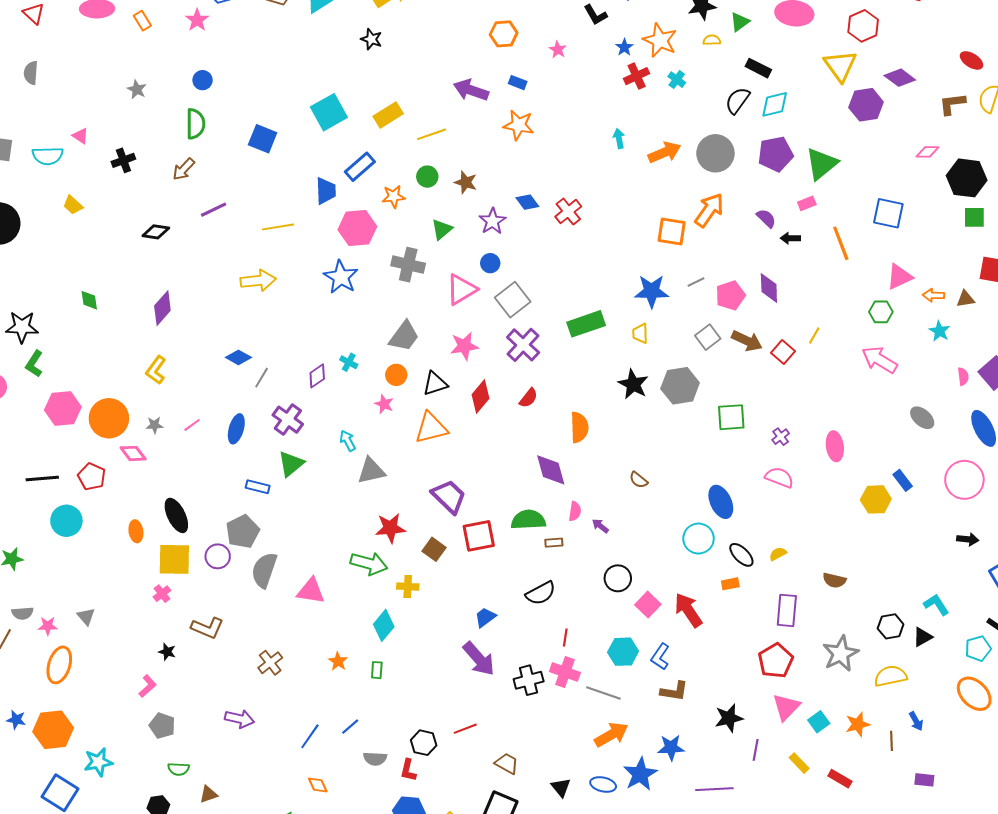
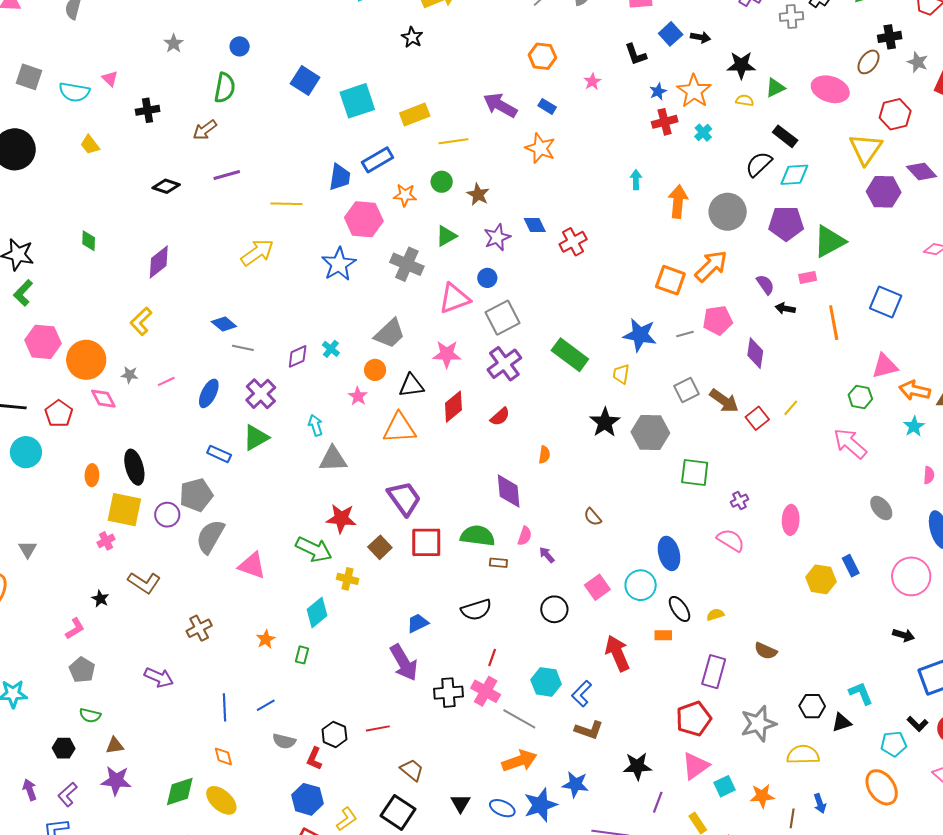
blue square: (263, 139) -> (305, 80), moved
orange arrow: (665, 152) -> (678, 201), turned -72
yellow arrow: (258, 281) -> (257, 252), turned -40
pink pentagon: (730, 295) -> (718, 320), moved
orange arrow: (933, 295) -> (915, 390), size x1.4
green rectangle: (586, 324) -> (570, 355), turned 45
gray line: (262, 378) -> (243, 348), turned 60
orange semicircle: (579, 427) -> (544, 455), size x0.6
pink square: (648, 605) -> (597, 587), moved
blue line: (310, 736) -> (225, 707), turned -48

